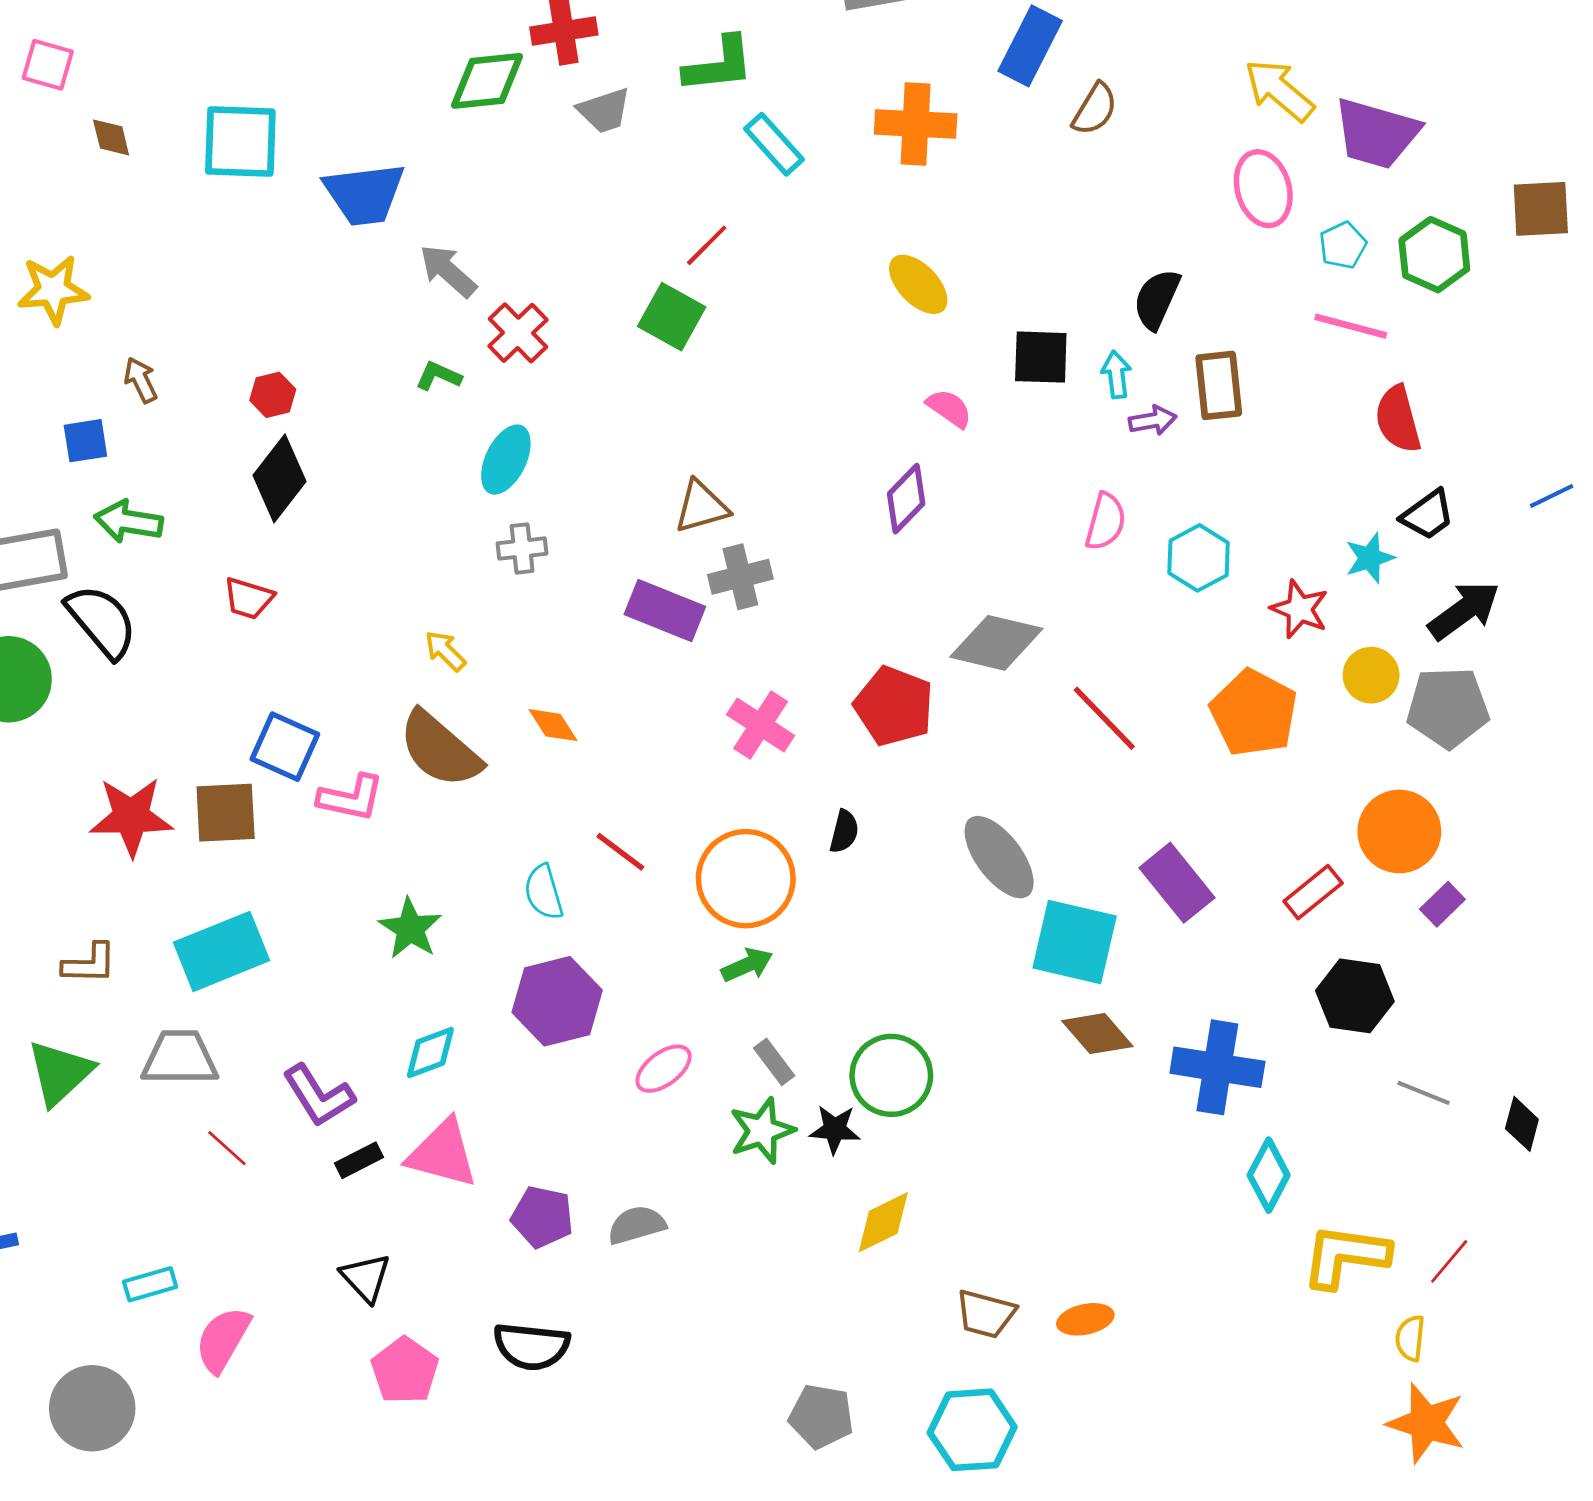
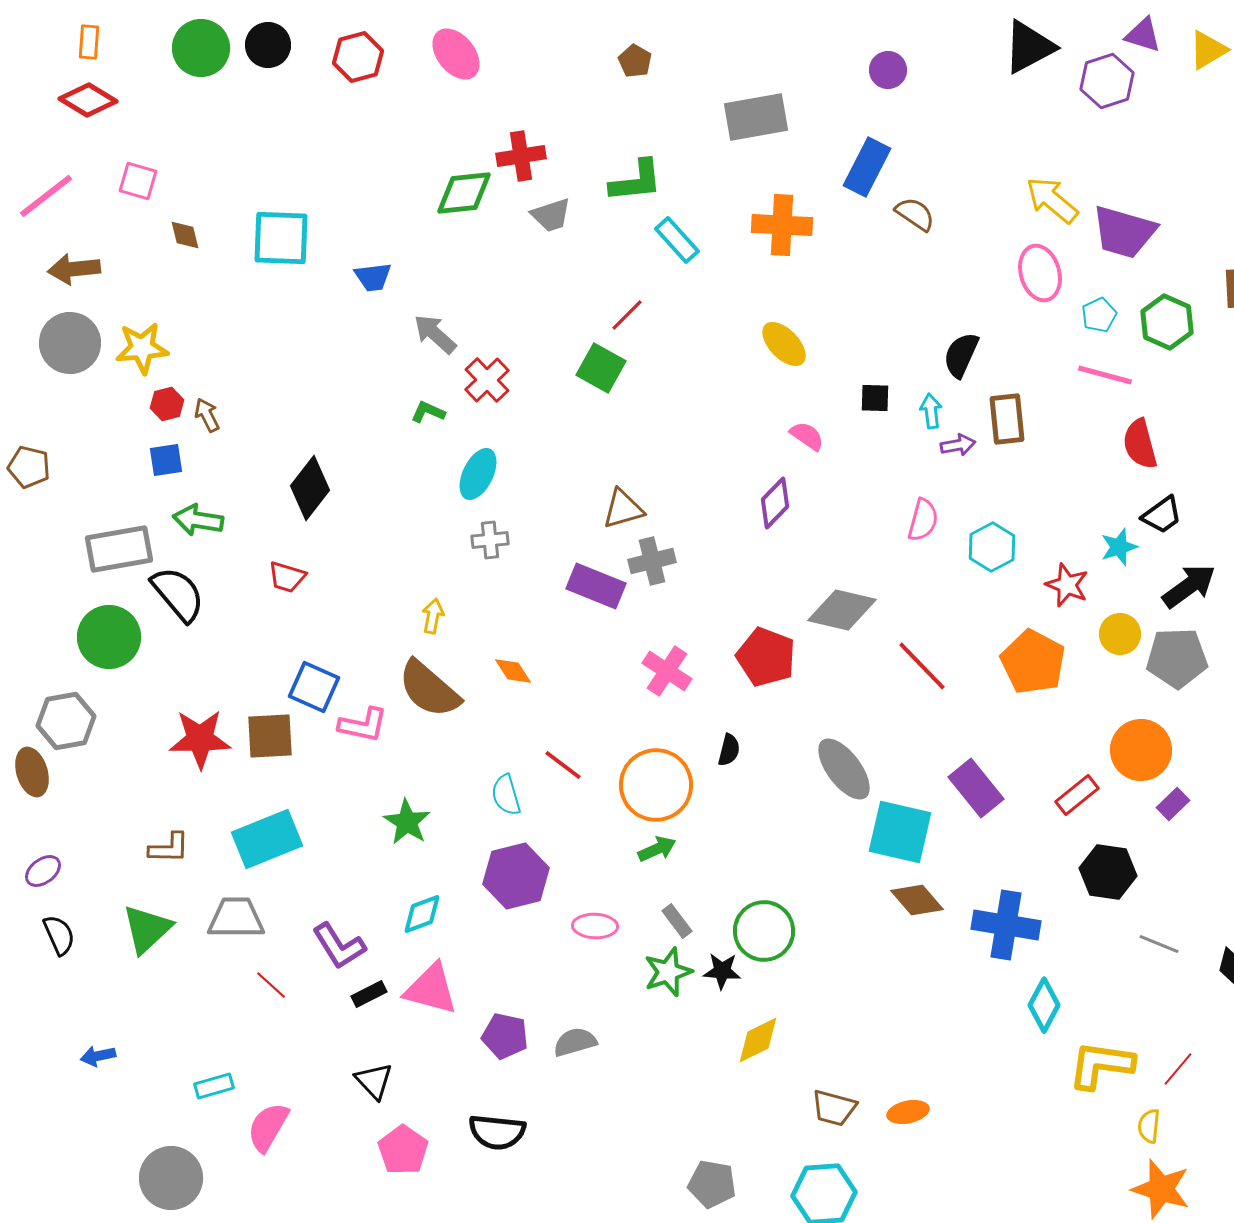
brown semicircle: (1095, 109) -> (915, 214), turned -87
blue trapezoid: (364, 194) -> (373, 277), size x0.6
black square: (1041, 357) -> (875, 398), size x0.7
red hexagon: (273, 395) -> (167, 404), moved
yellow arrow: (445, 651) -> (433, 616), turned 56
pink ellipse: (664, 1069) -> (595, 926), turned 39

